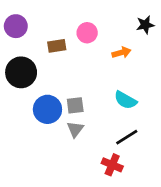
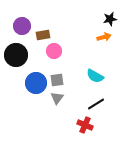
purple circle: (16, 26) -> (22, 26), moved
pink circle: (87, 33) -> (54, 51), moved
orange arrow: (121, 53) -> (104, 37), moved

